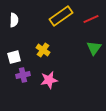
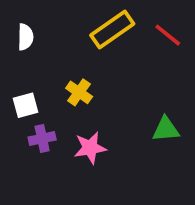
red line: (91, 19) -> (168, 35), turned 63
green triangle: (94, 48) -> (166, 129), moved, turned 49

